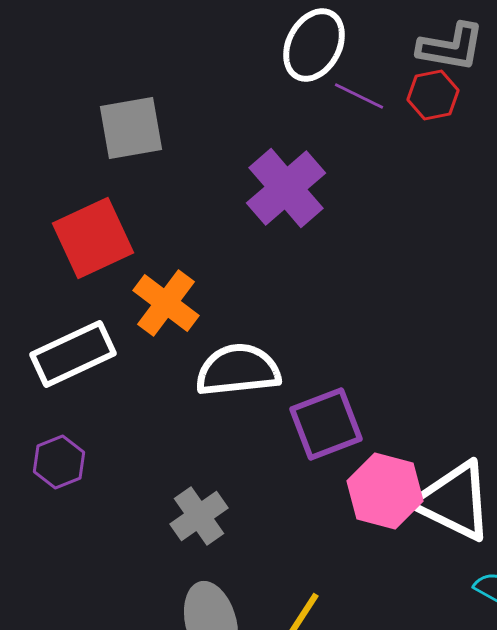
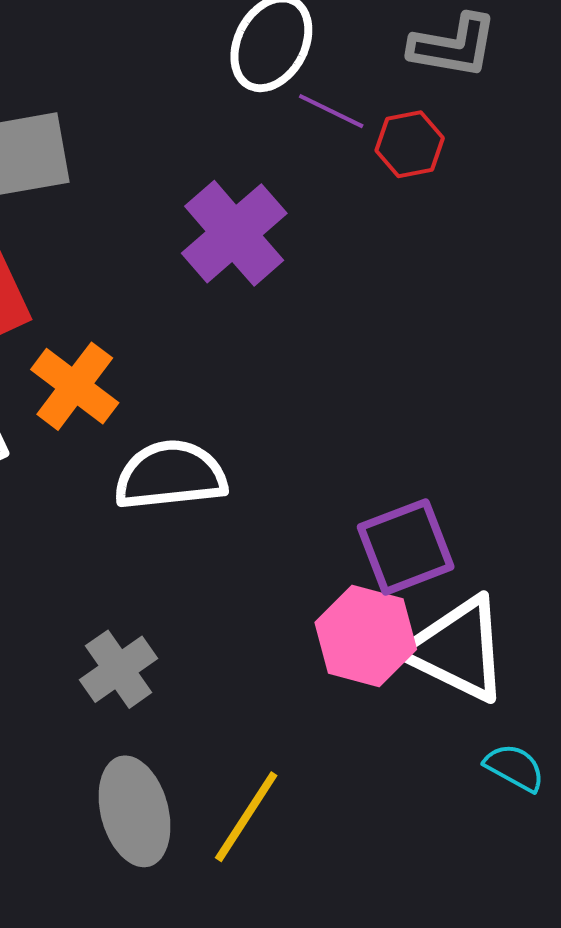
red hexagon: (433, 95) -> (410, 144), moved
purple square: (326, 424) -> (406, 547), moved

